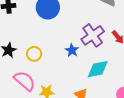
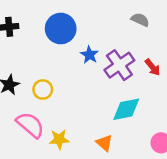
blue star: (72, 50) -> (89, 55), moved

